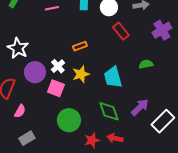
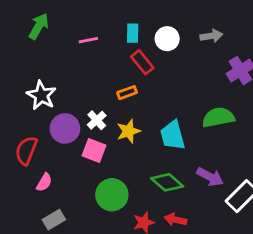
red rectangle: (121, 31) -> (142, 62), moved
green semicircle: (146, 64) -> (218, 117), size x1.6
purple arrow: (140, 107) -> (210, 177), turned 72
green diamond: (109, 111) -> (167, 182), turned -30

